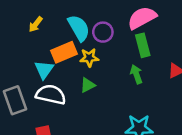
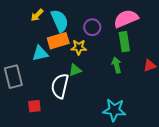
cyan semicircle: (79, 28) -> (60, 21), moved
cyan triangle: (44, 70) -> (40, 53), turned 36
white semicircle: (51, 95) -> (60, 86), moved, turned -95

